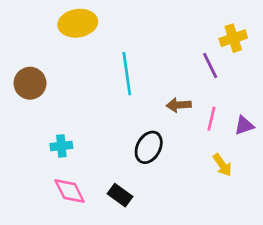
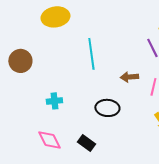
cyan cross: (61, 146) -> (54, 101), moved
black ellipse: (149, 147) -> (107, 108), turned 65

